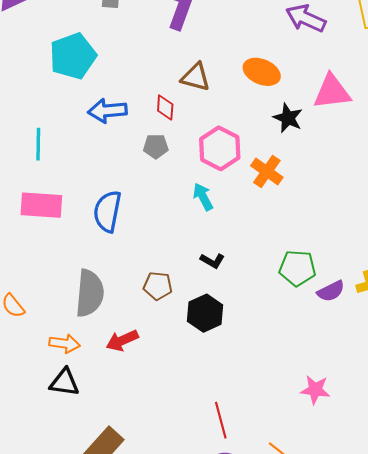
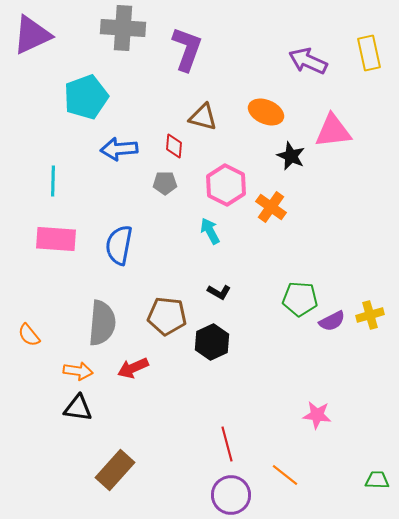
brown pentagon: (158, 286) -> (167, 316), size x1.4

